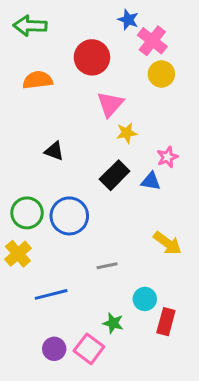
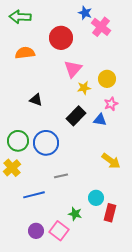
yellow circle: (161, 74) -> (107, 79), moved
gray line: (107, 266) -> (61, 176), moved

